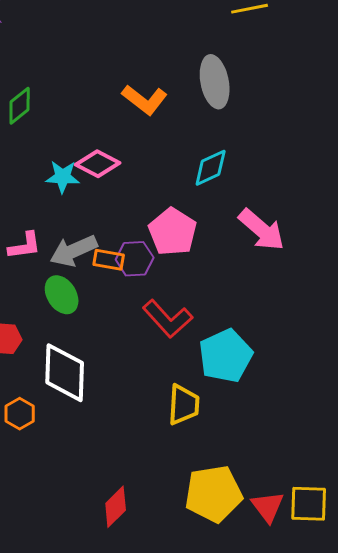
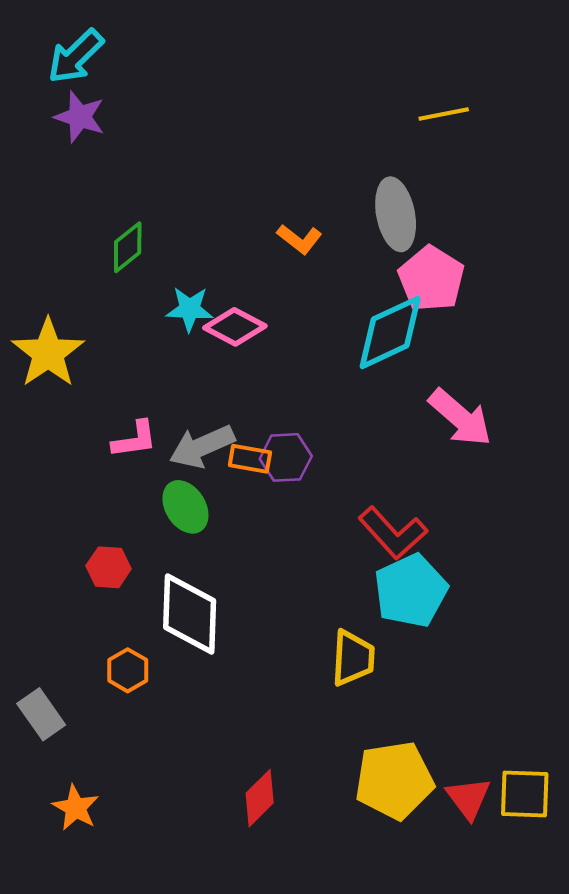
orange L-shape: (145, 100) -> (299, 239), size x0.7
cyan diamond: (211, 168) -> (390, 332), size x1.5
cyan star: (63, 177) -> (190, 309), moved
pink pentagon: (173, 232) -> (431, 279), moved
red L-shape: (168, 319) -> (393, 533), moved

